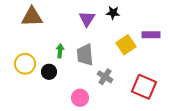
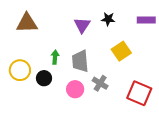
purple rectangle: (151, 35) -> (146, 20), moved
pink circle: (80, 98) -> (75, 89), moved

